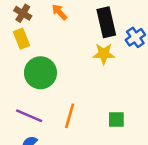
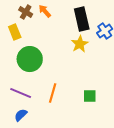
brown cross: (23, 13) -> (26, 12), moved
yellow star: (104, 54) -> (80, 44), turned -30

